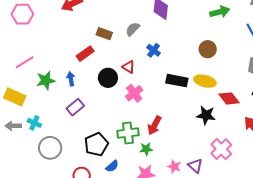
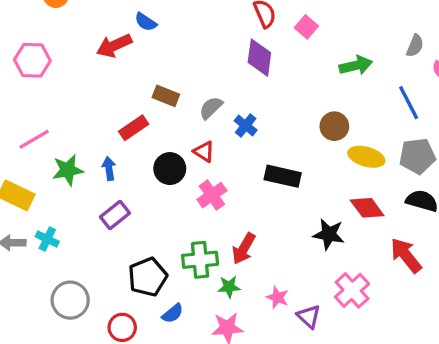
gray semicircle: (133, 29) -> (211, 108), moved
yellow ellipse: (205, 81) -> (366, 157), moved
gray circle: (50, 148) -> (70, 300), moved
pink star: (174, 167) -> (278, 297), moved

